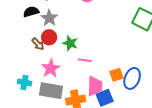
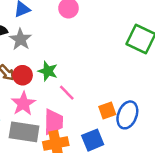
red circle: (49, 37) -> (23, 75), moved
pink line: (85, 60) -> (67, 93), turned 40
pink trapezoid: (95, 86) -> (53, 122), moved

